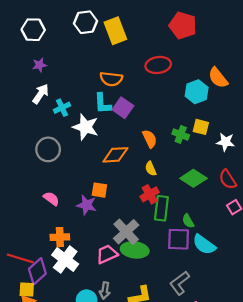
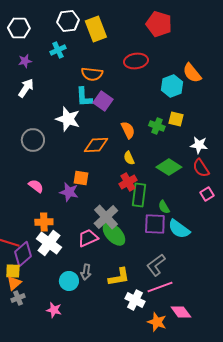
cyan cross: (62, 108) -> (58, 50), moved
white star: (226, 142) -> (199, 145), moved
green ellipse: (135, 250) -> (114, 234), turned 40

